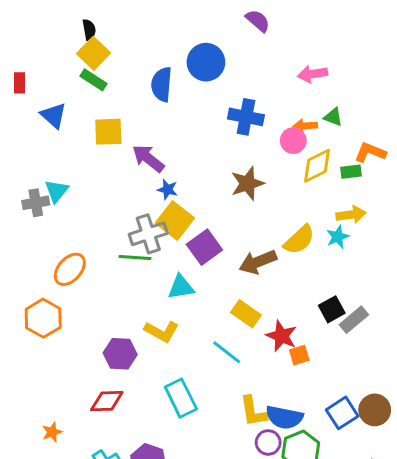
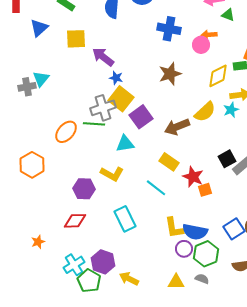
blue triangle: (54, 115) -> (39, 28), turned 36
green triangle: (333, 117) -> (228, 15), moved
yellow diamond: (317, 166) -> (218, 76), moved
orange ellipse: (70, 269) -> (66, 132), moved

